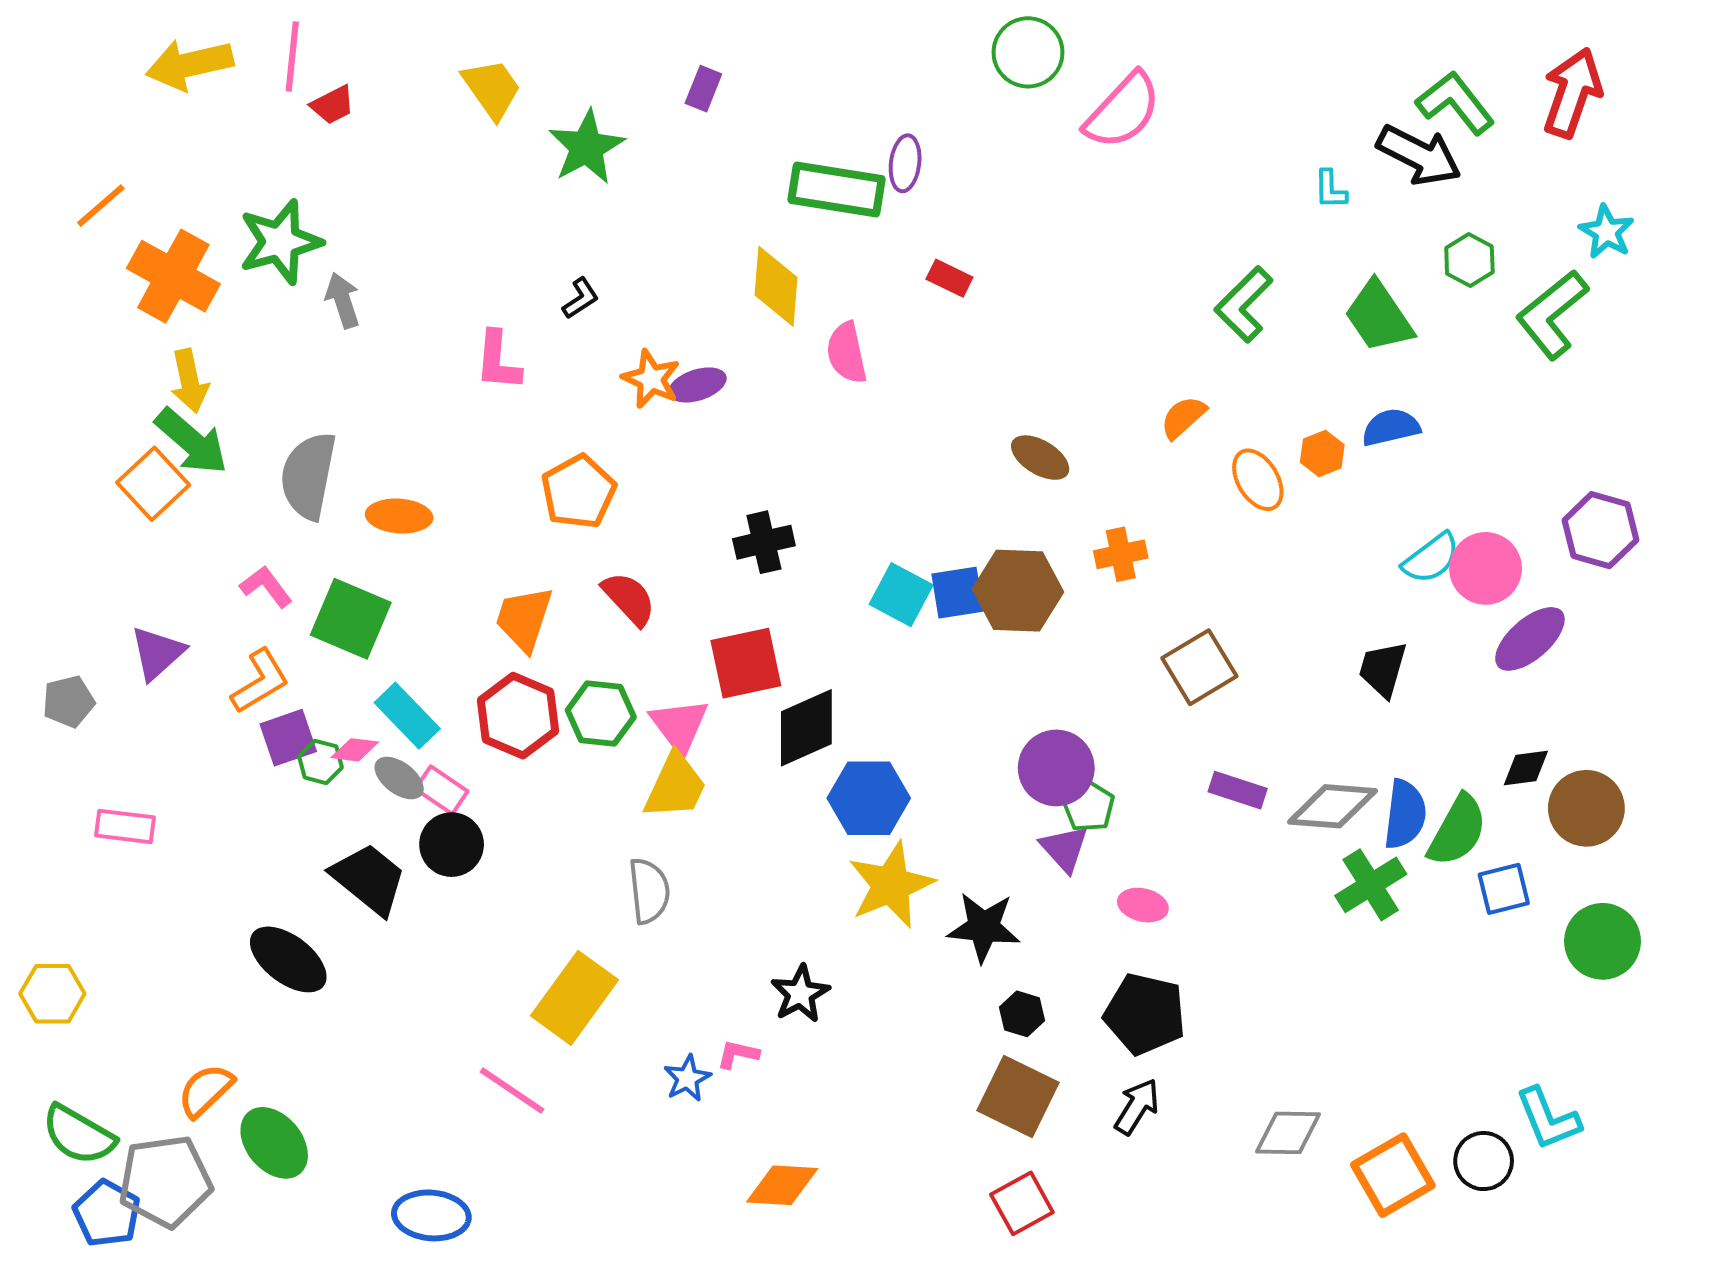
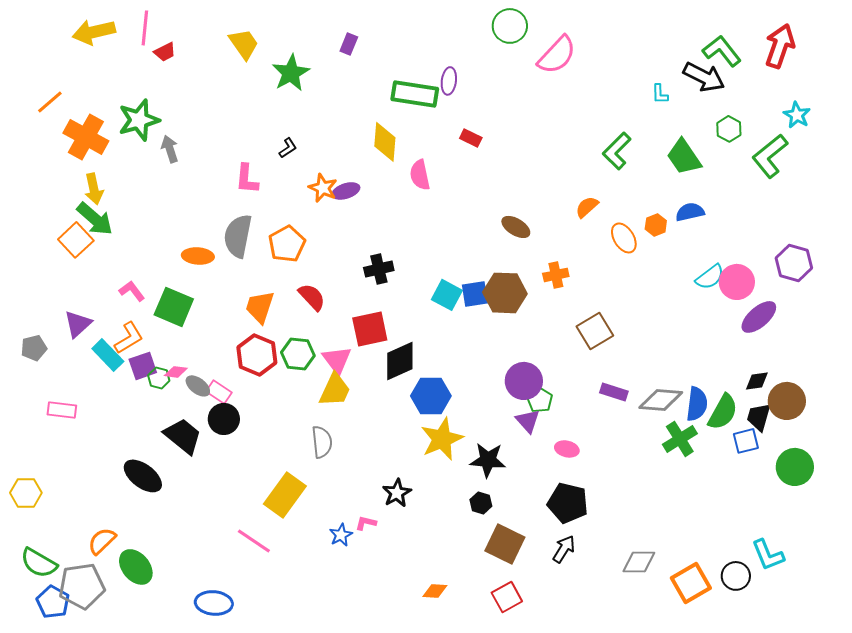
gray semicircle: (308, 476) -> (238, 236), moved
black trapezoid: (1383, 669) -> (759, 417), moved
cyan rectangle: (407, 716) -> (108, 355), moved
black hexagon: (1022, 1014) -> (481, 503), moved
orange diamond: (782, 1185) -> (435, 591), moved, size x0.7

